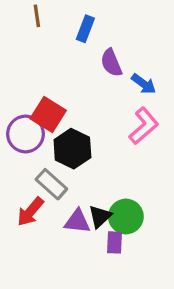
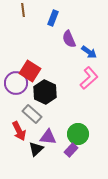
red arrow: (30, 212) -> (19, 131), turned -66
black triangle: (100, 217) -> (36, 149), moved
purple rectangle: (115, 242) -> (71, 150), turned 40

